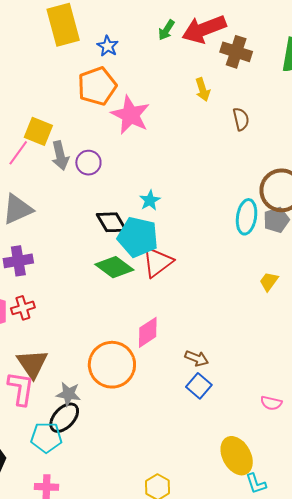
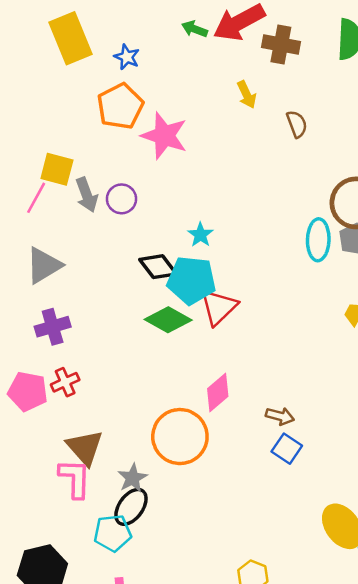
green arrow: (166, 30) -> (195, 29), turned 85
gray star: (68, 394) -> (133, 478), turned -30

